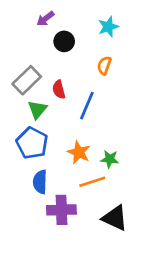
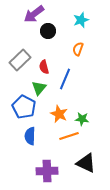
purple arrow: (45, 19) -> (34, 14), size x1.5
green triangle: (37, 110) -> (39, 88), moved
purple cross: (61, 210) -> (47, 171), moved

